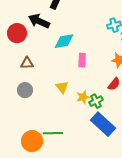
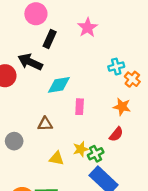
brown triangle: (27, 63) -> (45, 124), moved
yellow triangle: (62, 87) -> (57, 158), moved, turned -40

